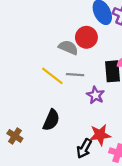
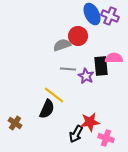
gray semicircle: (68, 47) -> (62, 45), turned -42
yellow line: (52, 76) -> (54, 95), moved
purple star: (95, 95) -> (86, 76), moved

